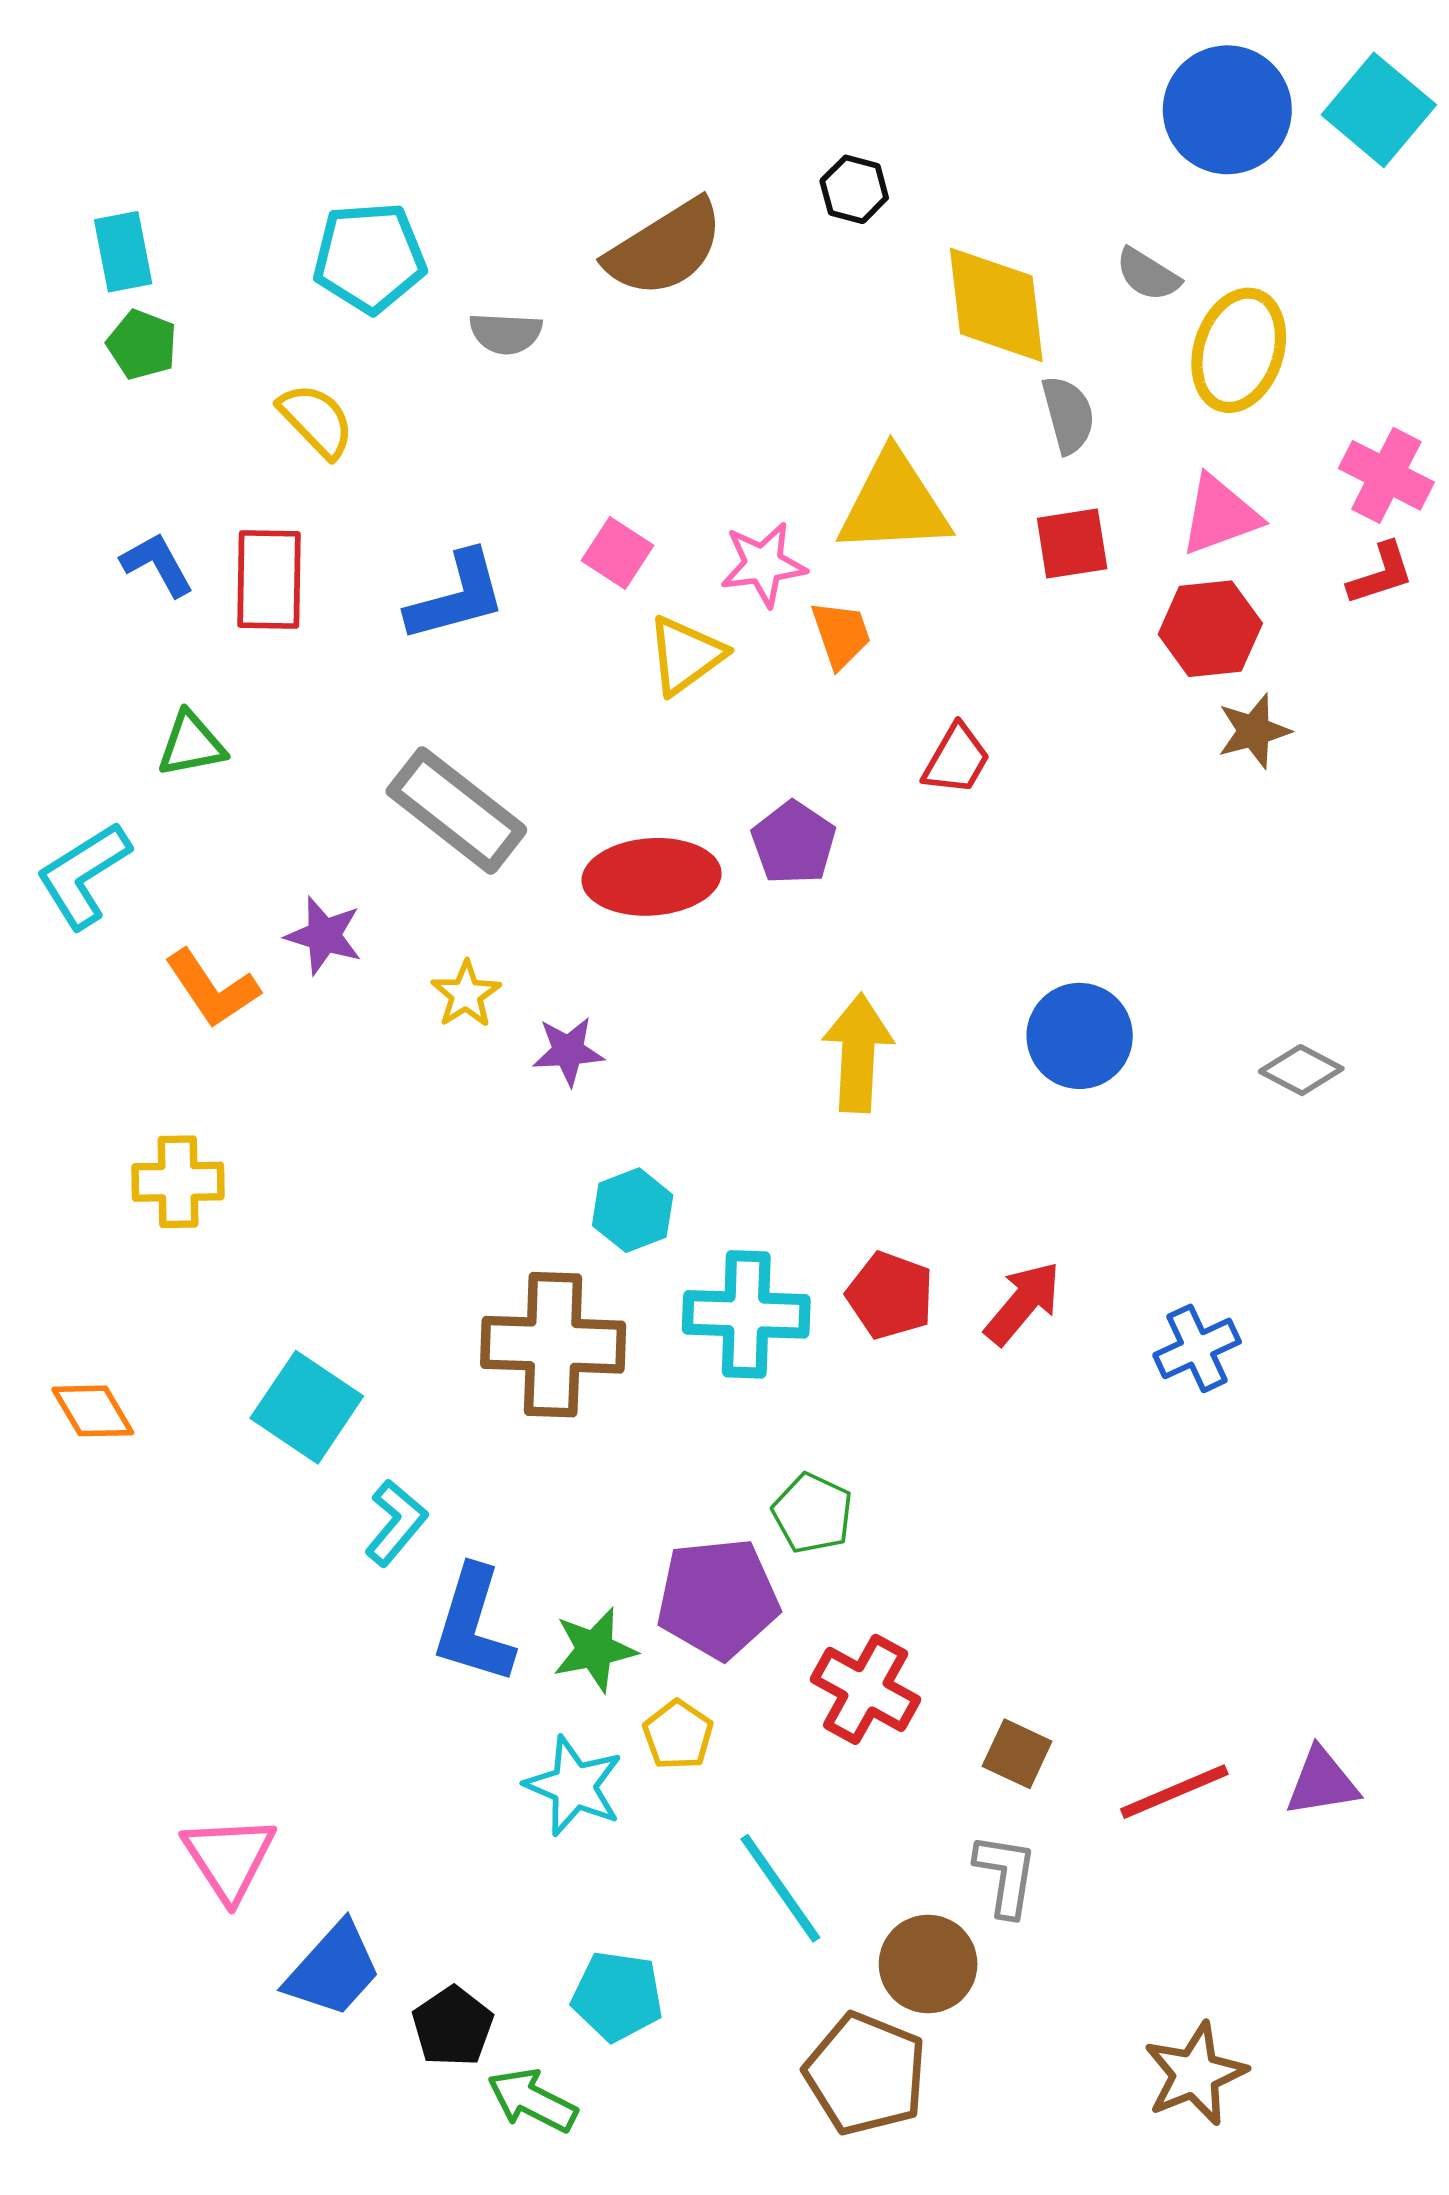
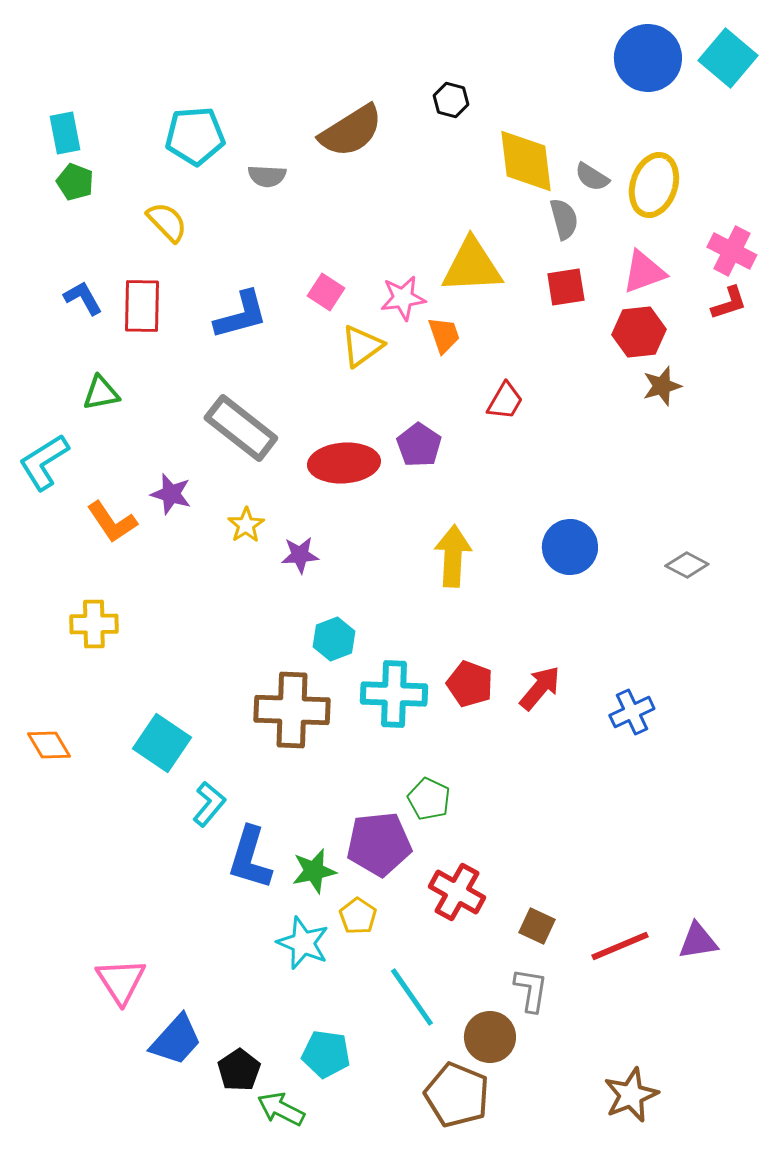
gray semicircle: (1148, 275) -> (592, 177), moved

